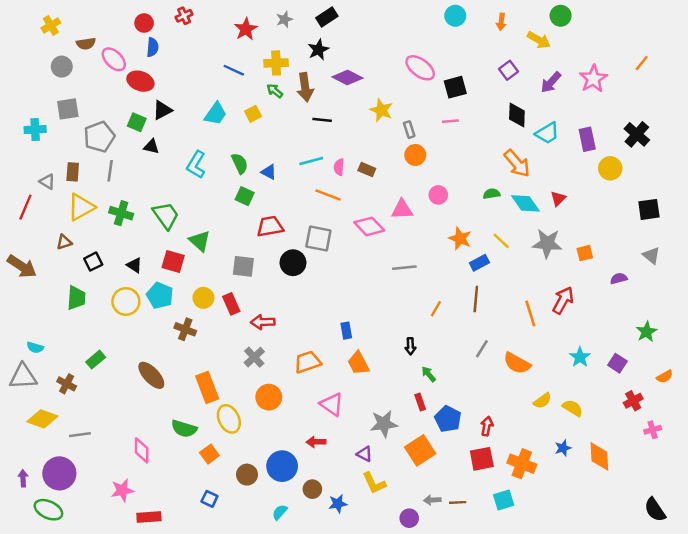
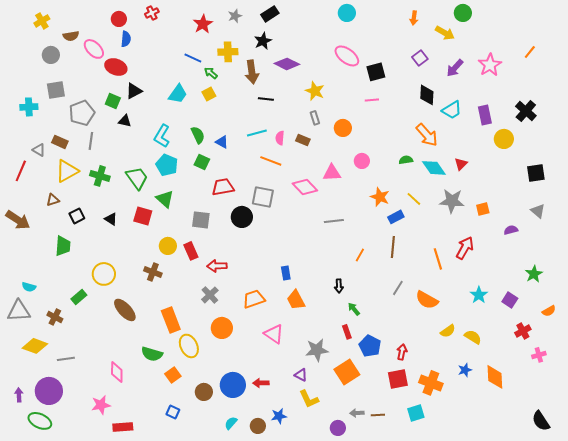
cyan circle: (455, 16) -> (347, 13), moved
green arrow: (275, 91) -> (211, 73), moved
gray rectangle: (409, 130) -> (315, 118), moved
brown rectangle: (73, 172) -> (60, 142), turned -70
cyan pentagon: (160, 295) -> (167, 165), moved
yellow circle: (126, 301) -> (104, 274), moved
red arrow: (316, 442) -> (261, 383), moved
brown circle: (312, 489) -> (258, 426), moved

